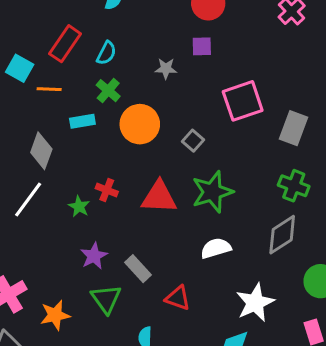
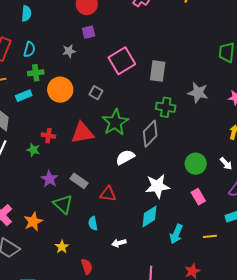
green cross: (108, 91) -> (36, 73), turned -35
gray diamond: (282, 235) -> (150, 134), moved
white star: (255, 303) -> (157, 186), turned 30

